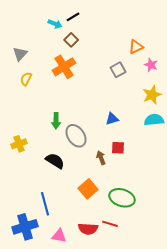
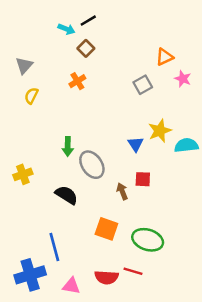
orange cross: (64, 67) -> (77, 81), size x0.6
yellow star: (152, 95) -> (160, 131), moved
blue triangle: (112, 119) -> (136, 144), turned -48
orange square: (88, 189) -> (106, 229), turned -30

